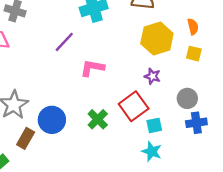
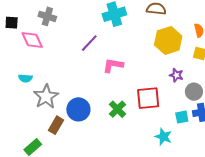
purple star: (152, 76) -> (176, 75), moved
red square: (134, 106) -> (148, 98), turned 30
cyan square: (154, 125) -> (182, 117), moved

